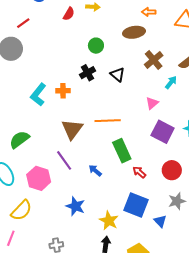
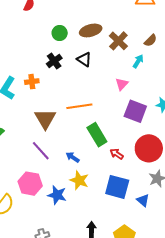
brown ellipse: (134, 32) -> (91, 30), moved
red circle: (172, 170) -> (149, 148), size x1.4
pink hexagon: (39, 178) -> (30, 184), moved
yellow star: (109, 221) -> (79, 180), moved

